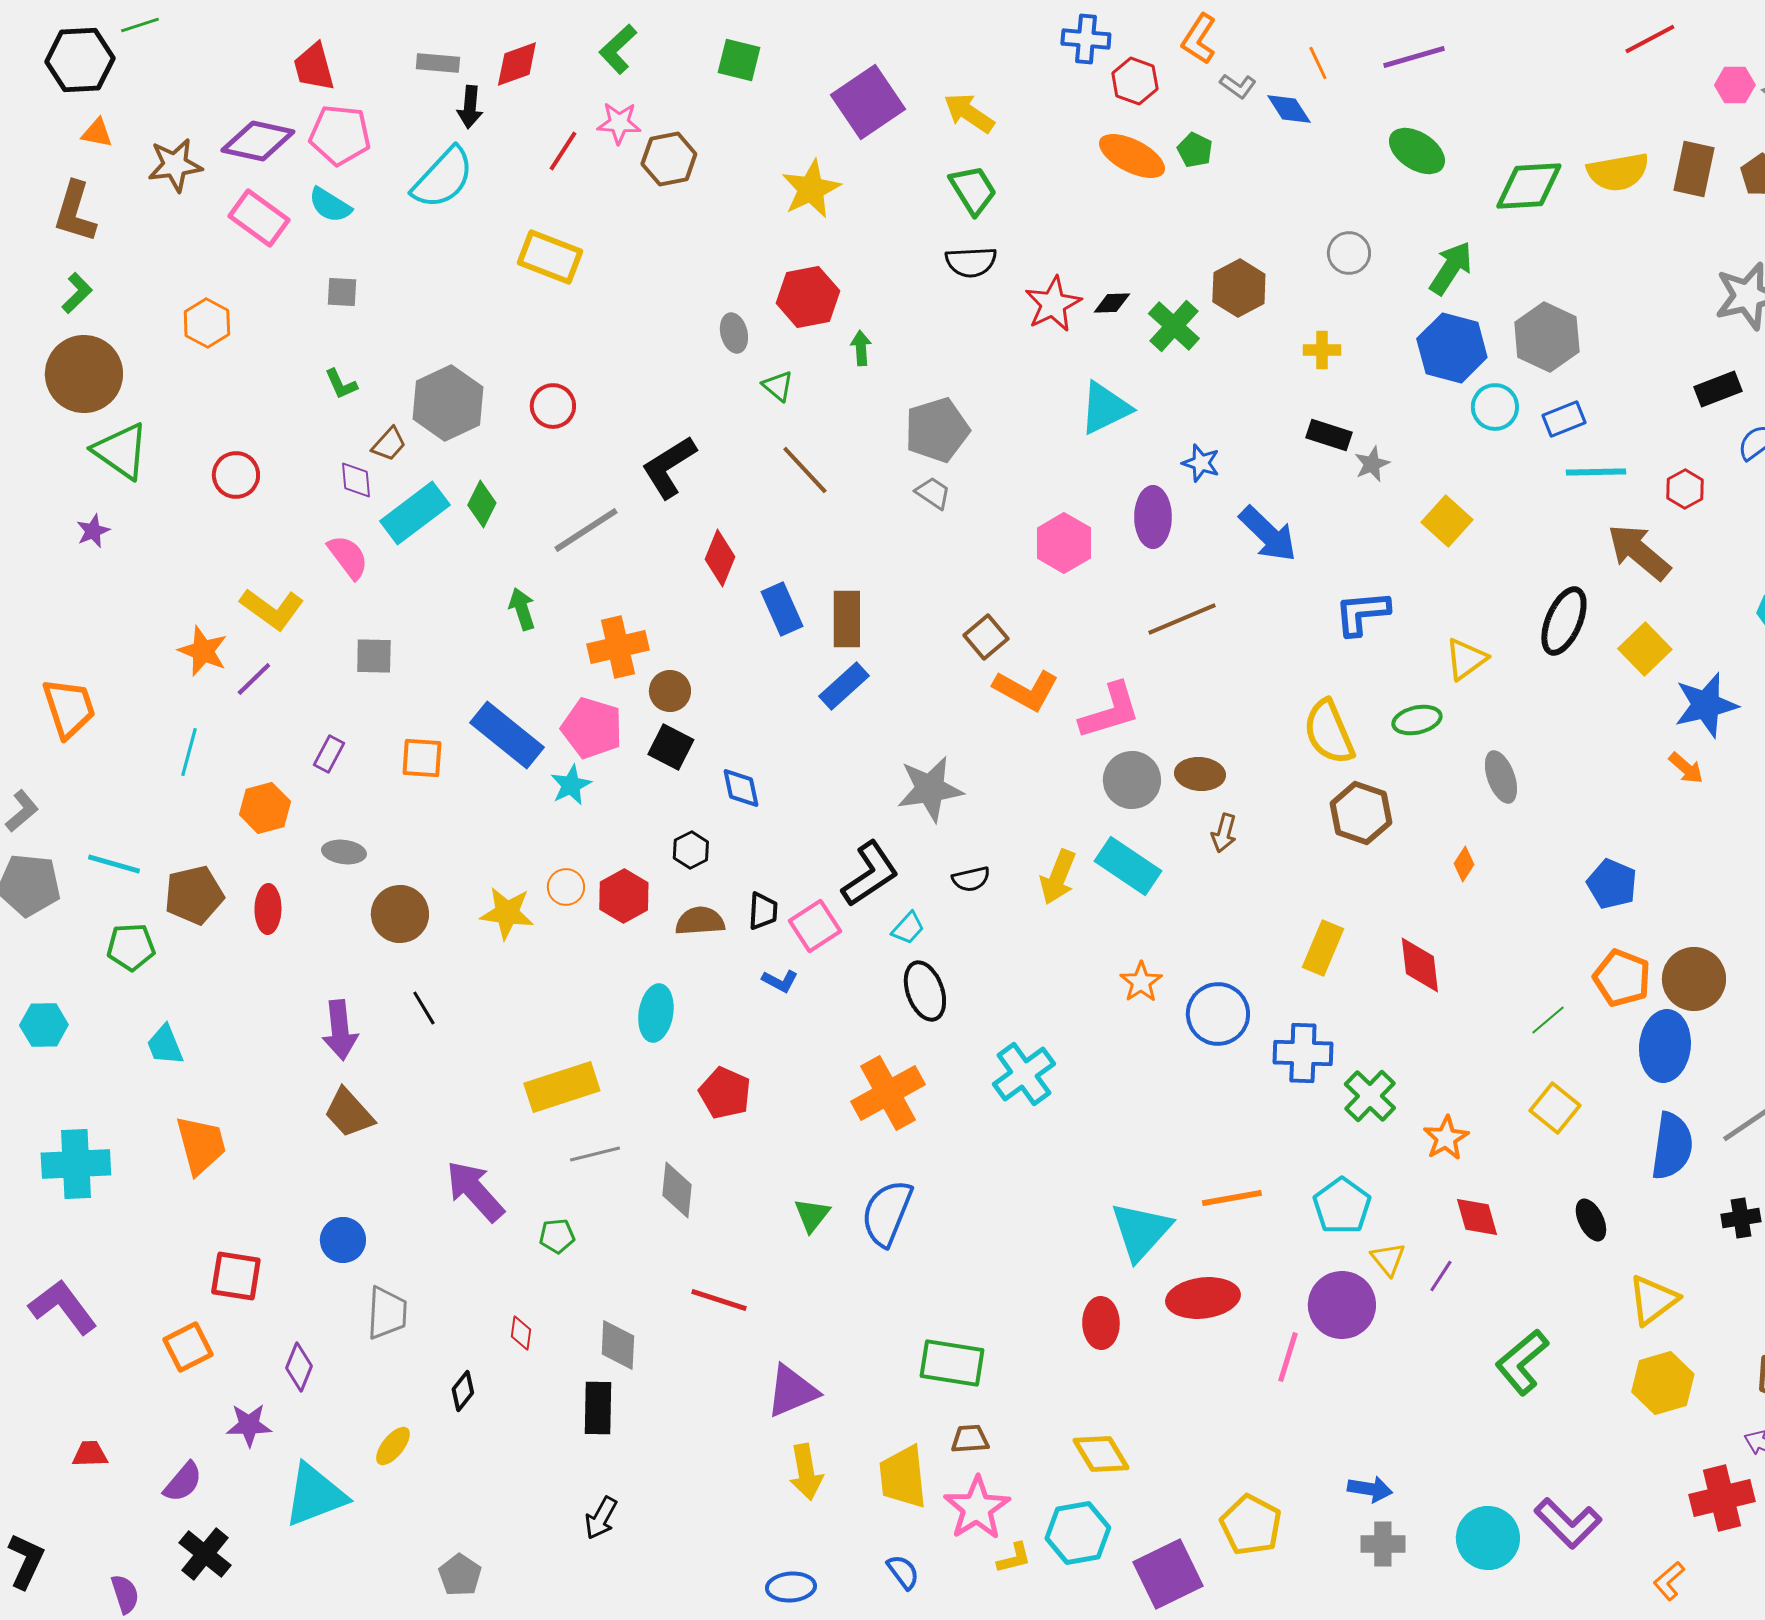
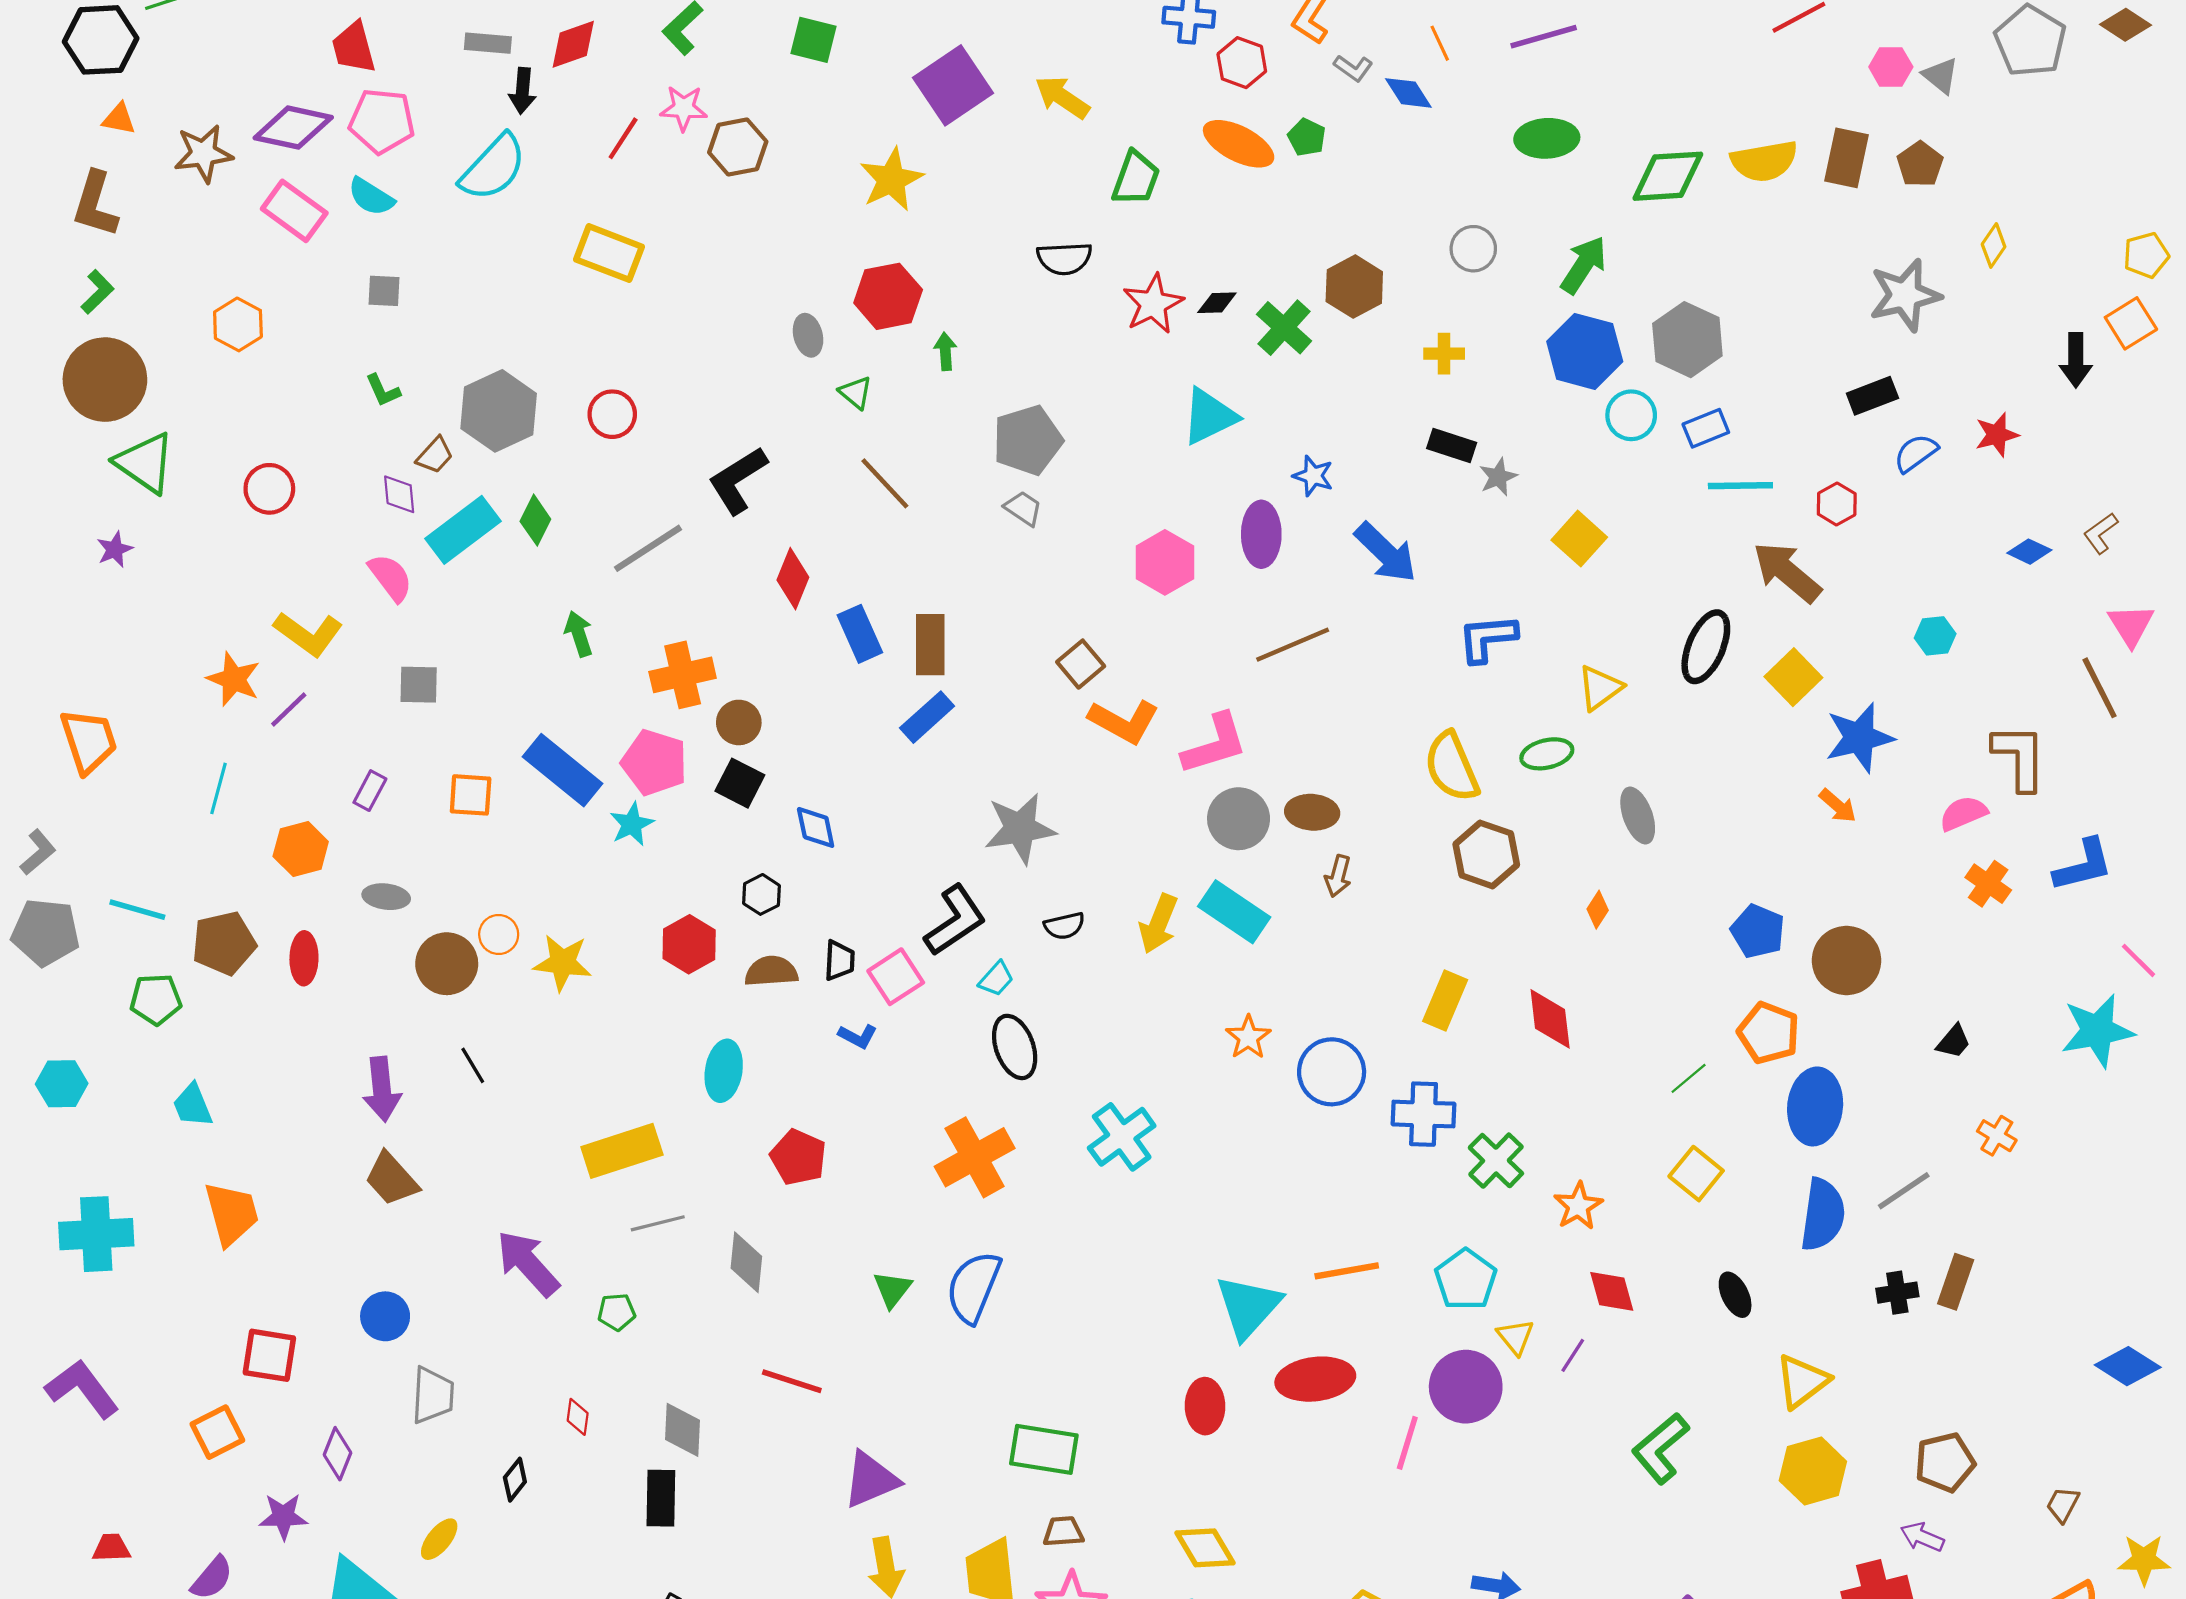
green ellipse: (1417, 151) -> (1547, 138), turned -36
green trapezoid: (973, 190) -> (1136, 178), moved, turned 52
orange circle: (566, 887) -> (499, 934), moved
brown circle: (1694, 979) -> (1846, 960), moved

